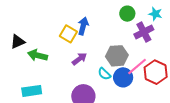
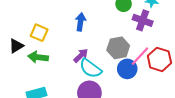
purple cross: (144, 32) -> (143, 20), turned -36
yellow square: (68, 34) -> (39, 33), moved
cyan semicircle: (104, 74) -> (90, 68), moved, size x1.6

